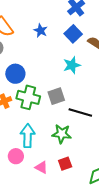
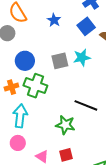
gray square: (56, 96) -> (60, 61), moved
cyan arrow: (28, 136) -> (20, 116), moved

